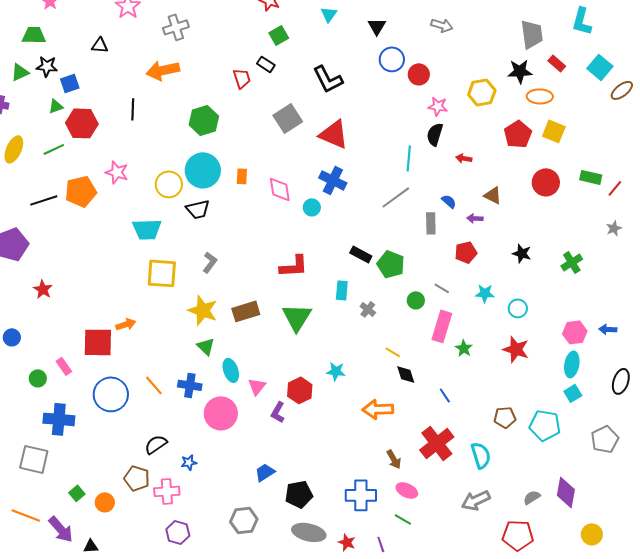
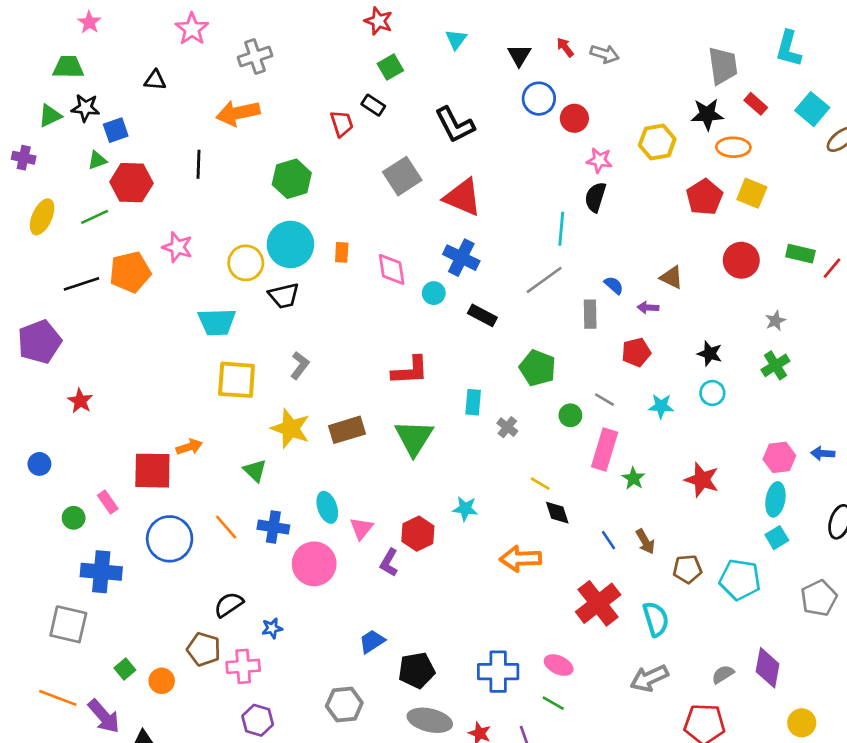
red arrow: (464, 158) -> (565, 47), moved, turned 42
gray star: (614, 228) -> (775, 321), moved
black rectangle: (361, 254) -> (482, 315), moved
cyan circle: (518, 308) -> (712, 393), moved
green triangle: (206, 346) -> (255, 471), moved
brown arrow: (394, 459) -> (645, 541), moved

